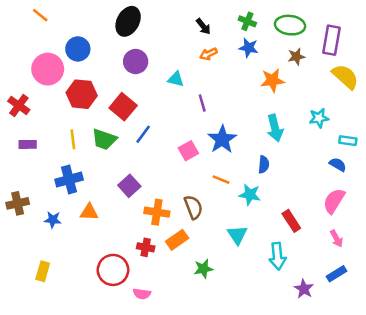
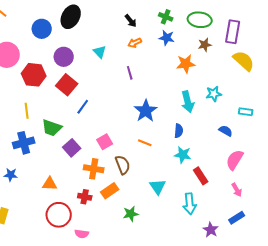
blue circle: (78, 49) -> (42, 29), moved
purple circle: (136, 62) -> (64, 57), moved
cyan triangle: (176, 79) -> (100, 52), moved, turned 32
purple line: (202, 103) -> (130, 73), moved
cyan star: (319, 118) -> (214, 94), moved
green trapezoid: (104, 139) -> (52, 128), moved
pink square: (188, 151) -> (105, 142), moved
blue semicircle: (338, 164) -> (226, 131), moved
cyan star: (250, 195) -> (183, 155), moved
orange triangle: (89, 212) -> (50, 184), moved

